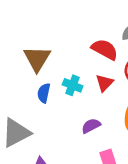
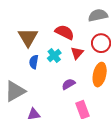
red semicircle: (105, 49) -> (65, 32), moved
cyan cross: (73, 85) -> (54, 56), turned 32

